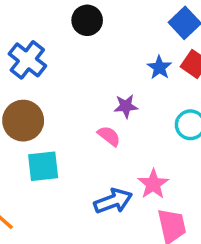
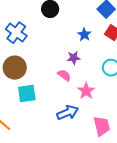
blue star: (159, 68) -> (84, 35), moved
pink star: (153, 184) -> (86, 91), moved

